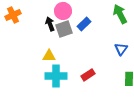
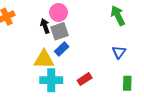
blue rectangle: (84, 24) -> (62, 49), moved
yellow triangle: (49, 56) -> (44, 59), size x1.5

